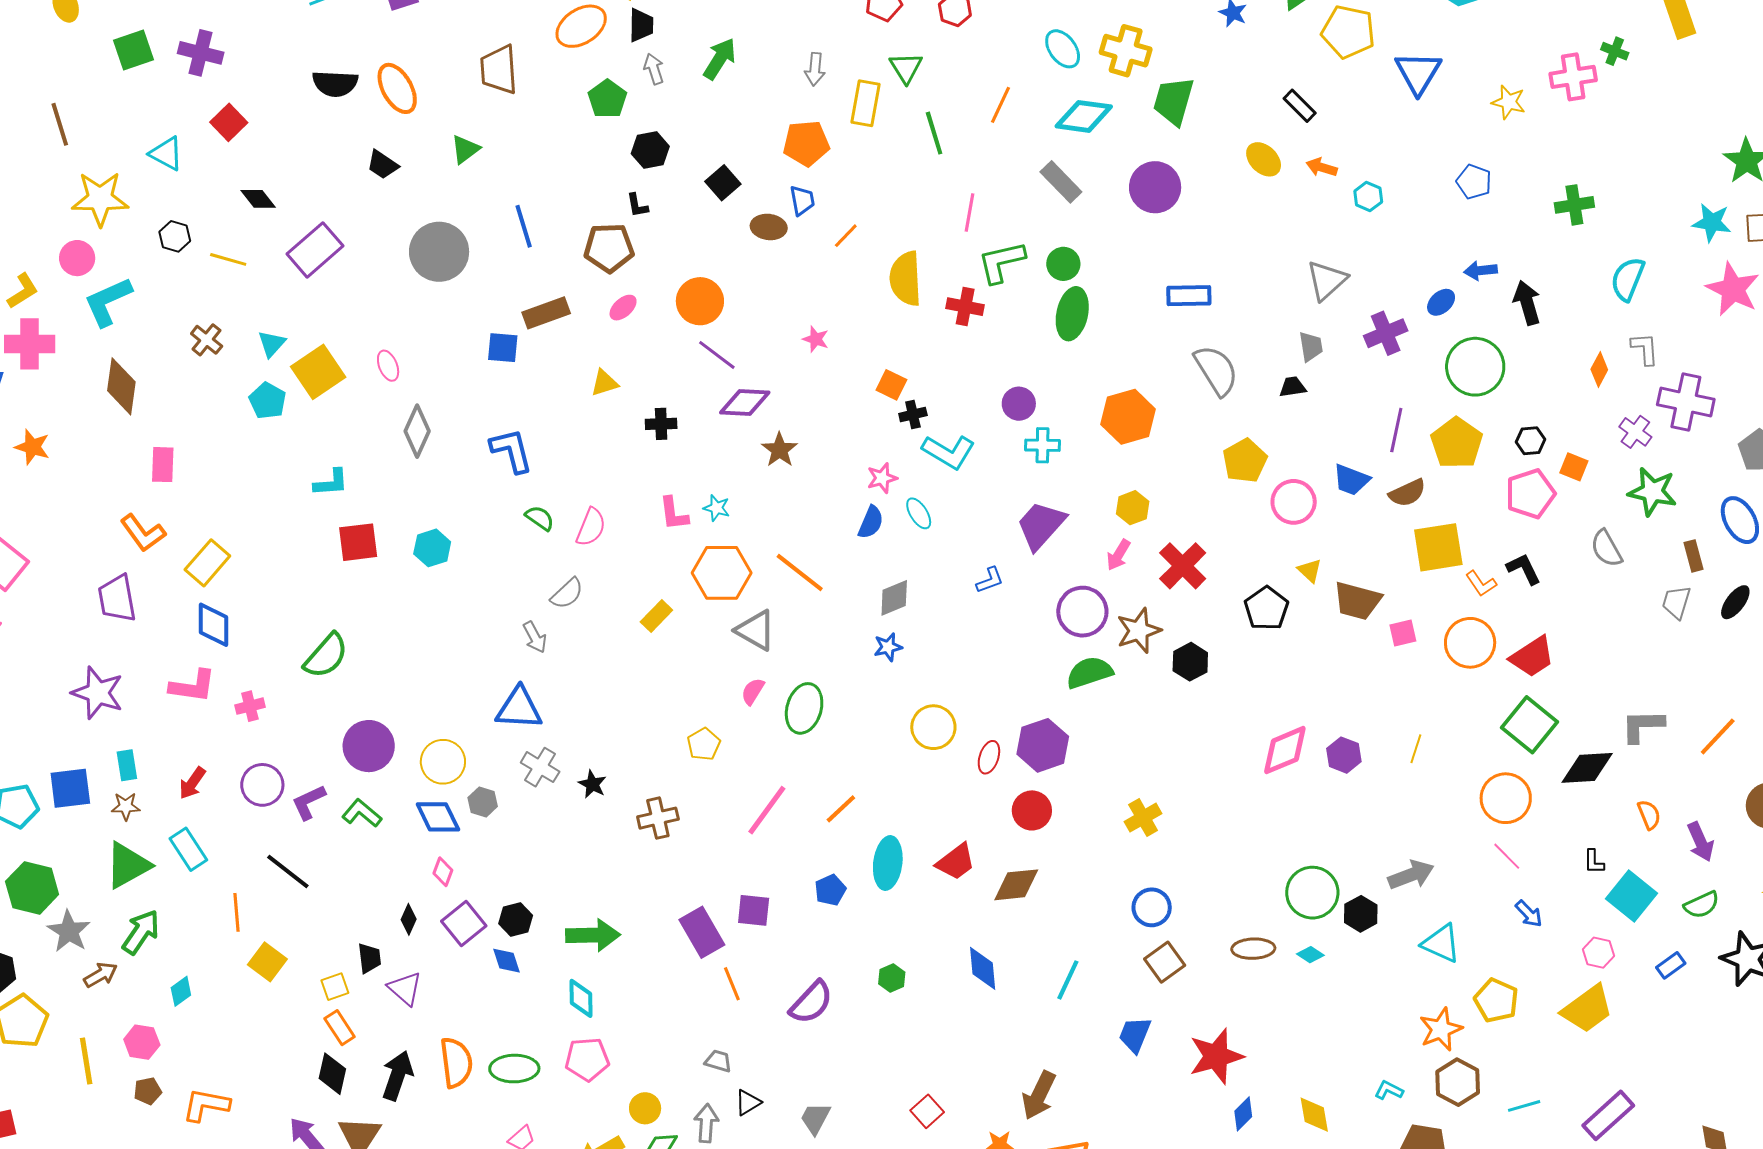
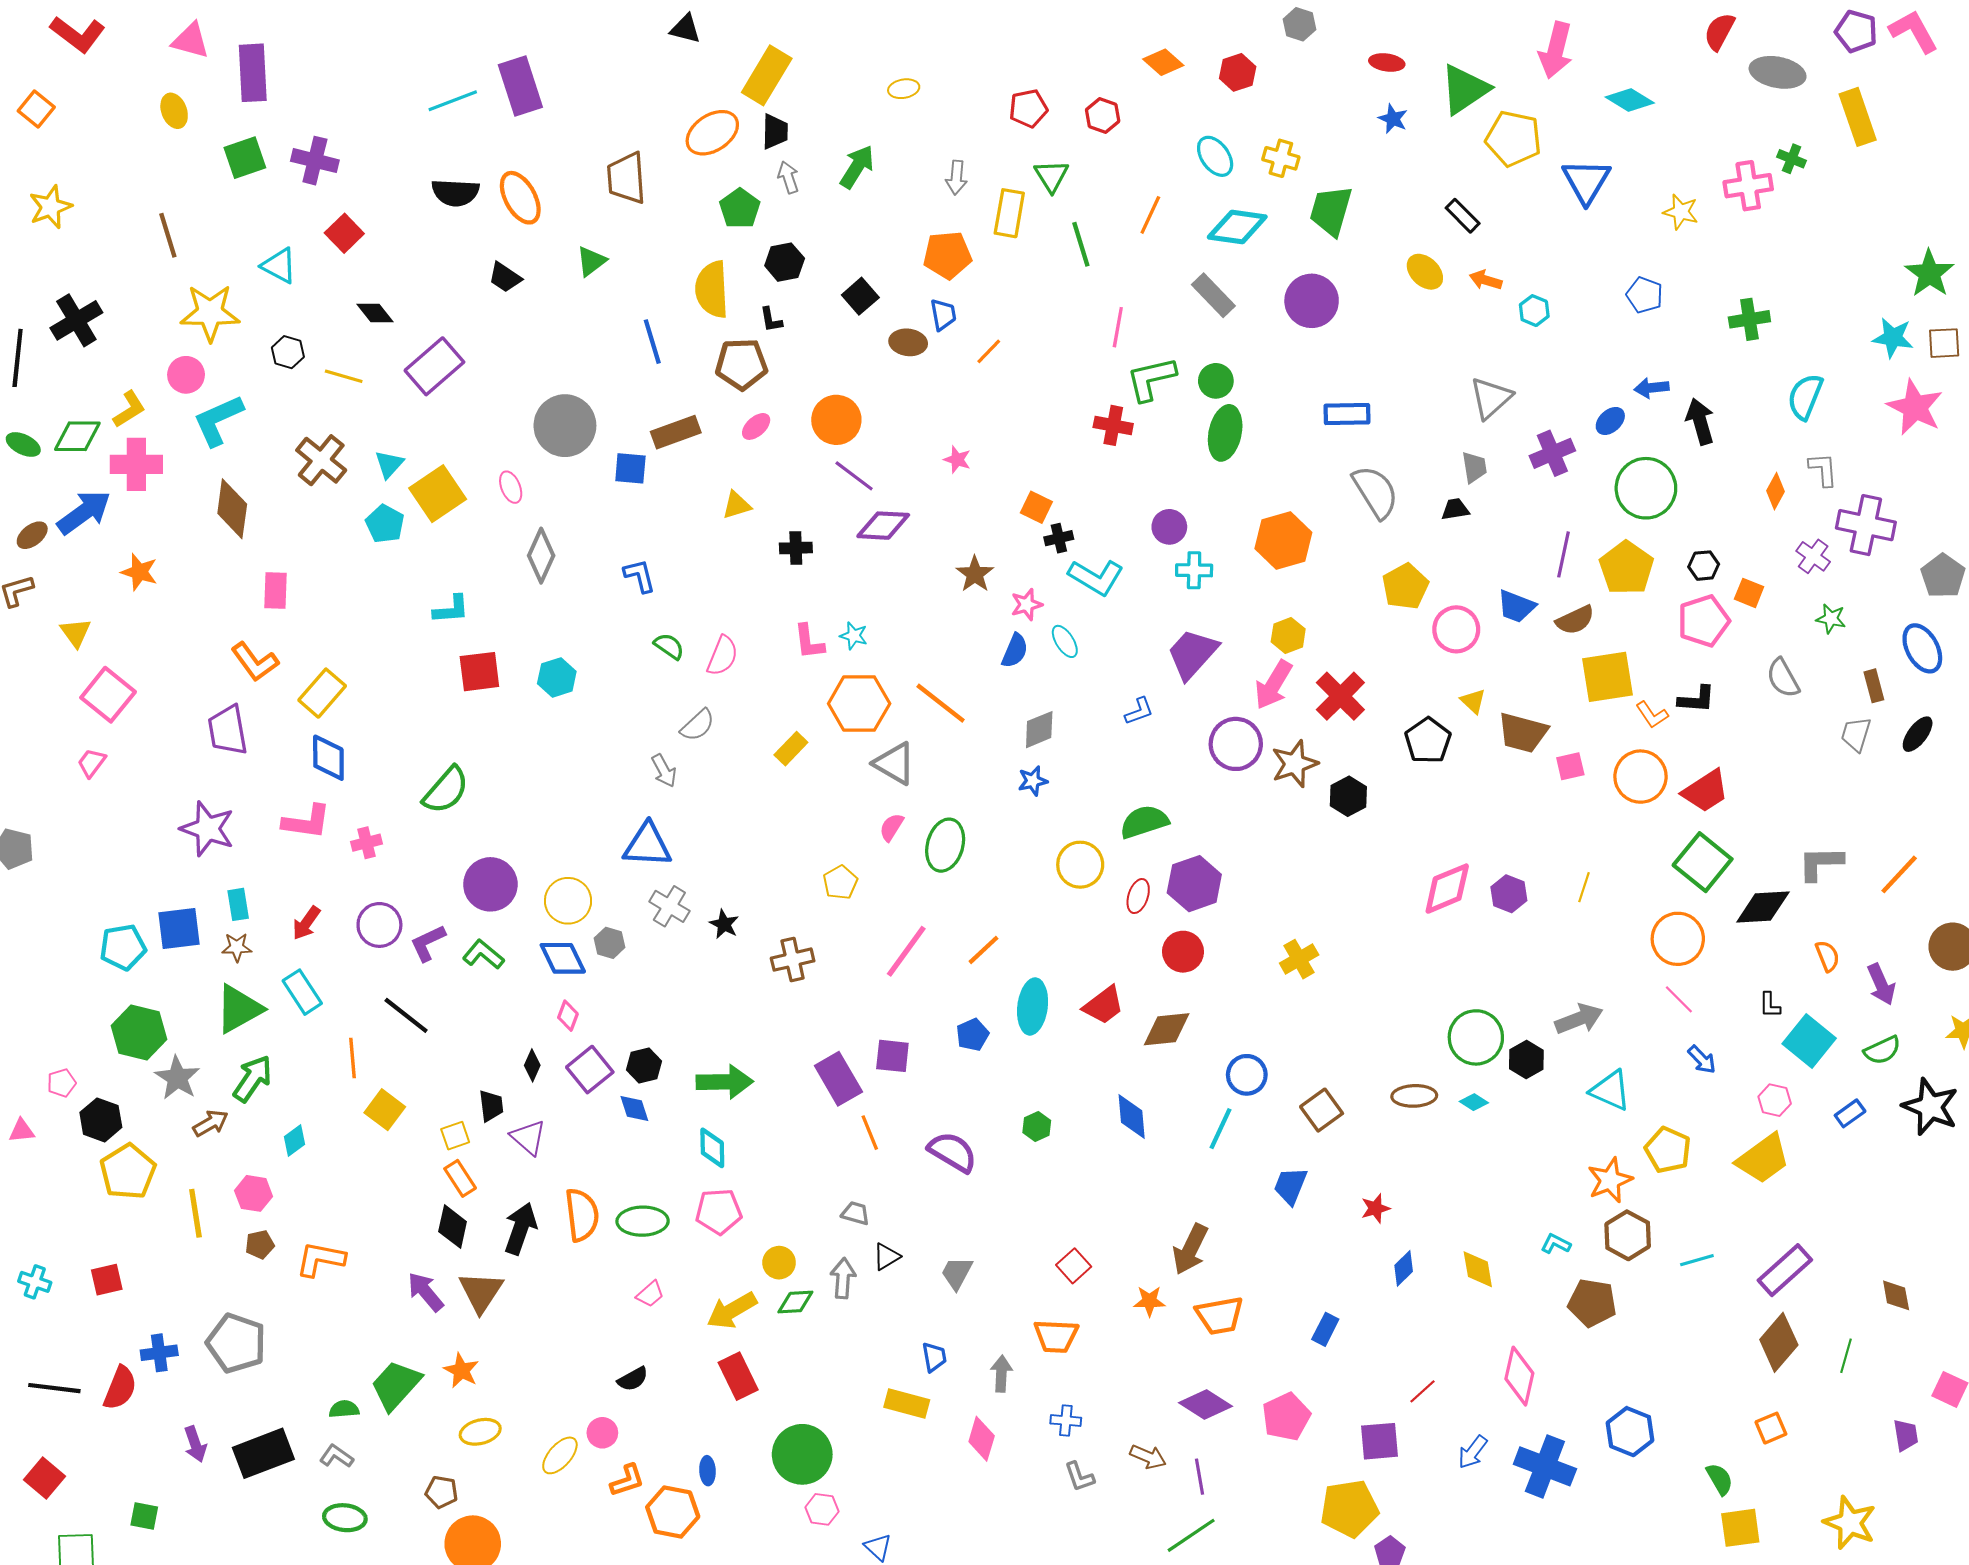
yellow cross: (1126, 51) -> (1281, 158), size x0.7
gray circle: (439, 252) -> (565, 426), moved
yellow semicircle: (906, 279) -> (712, 289), moved
brown cross: (207, 340) -> (321, 460), size x1.5
brown star: (780, 450) -> (975, 574), moved
blue L-shape: (512, 451) -> (640, 576), size x0.7
green star: (1652, 492) -> (1831, 619), size x0.6
pink arrow: (1118, 555) -> (1273, 685), size x1.5
black L-shape: (1524, 569) -> (1697, 699), turned 120
green semicircle: (1089, 672) -> (1144, 822), moved
blue circle: (1152, 907) -> (1247, 1075), moved
purple semicircle: (811, 1002) -> (953, 1152), turned -102
red star: (1216, 1056) -> (1375, 1208), size x0.5

